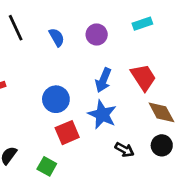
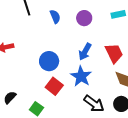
red square: (67, 133) -> (54, 86), turned -36
black arrow: (124, 150) -> (94, 104), size x1.5

